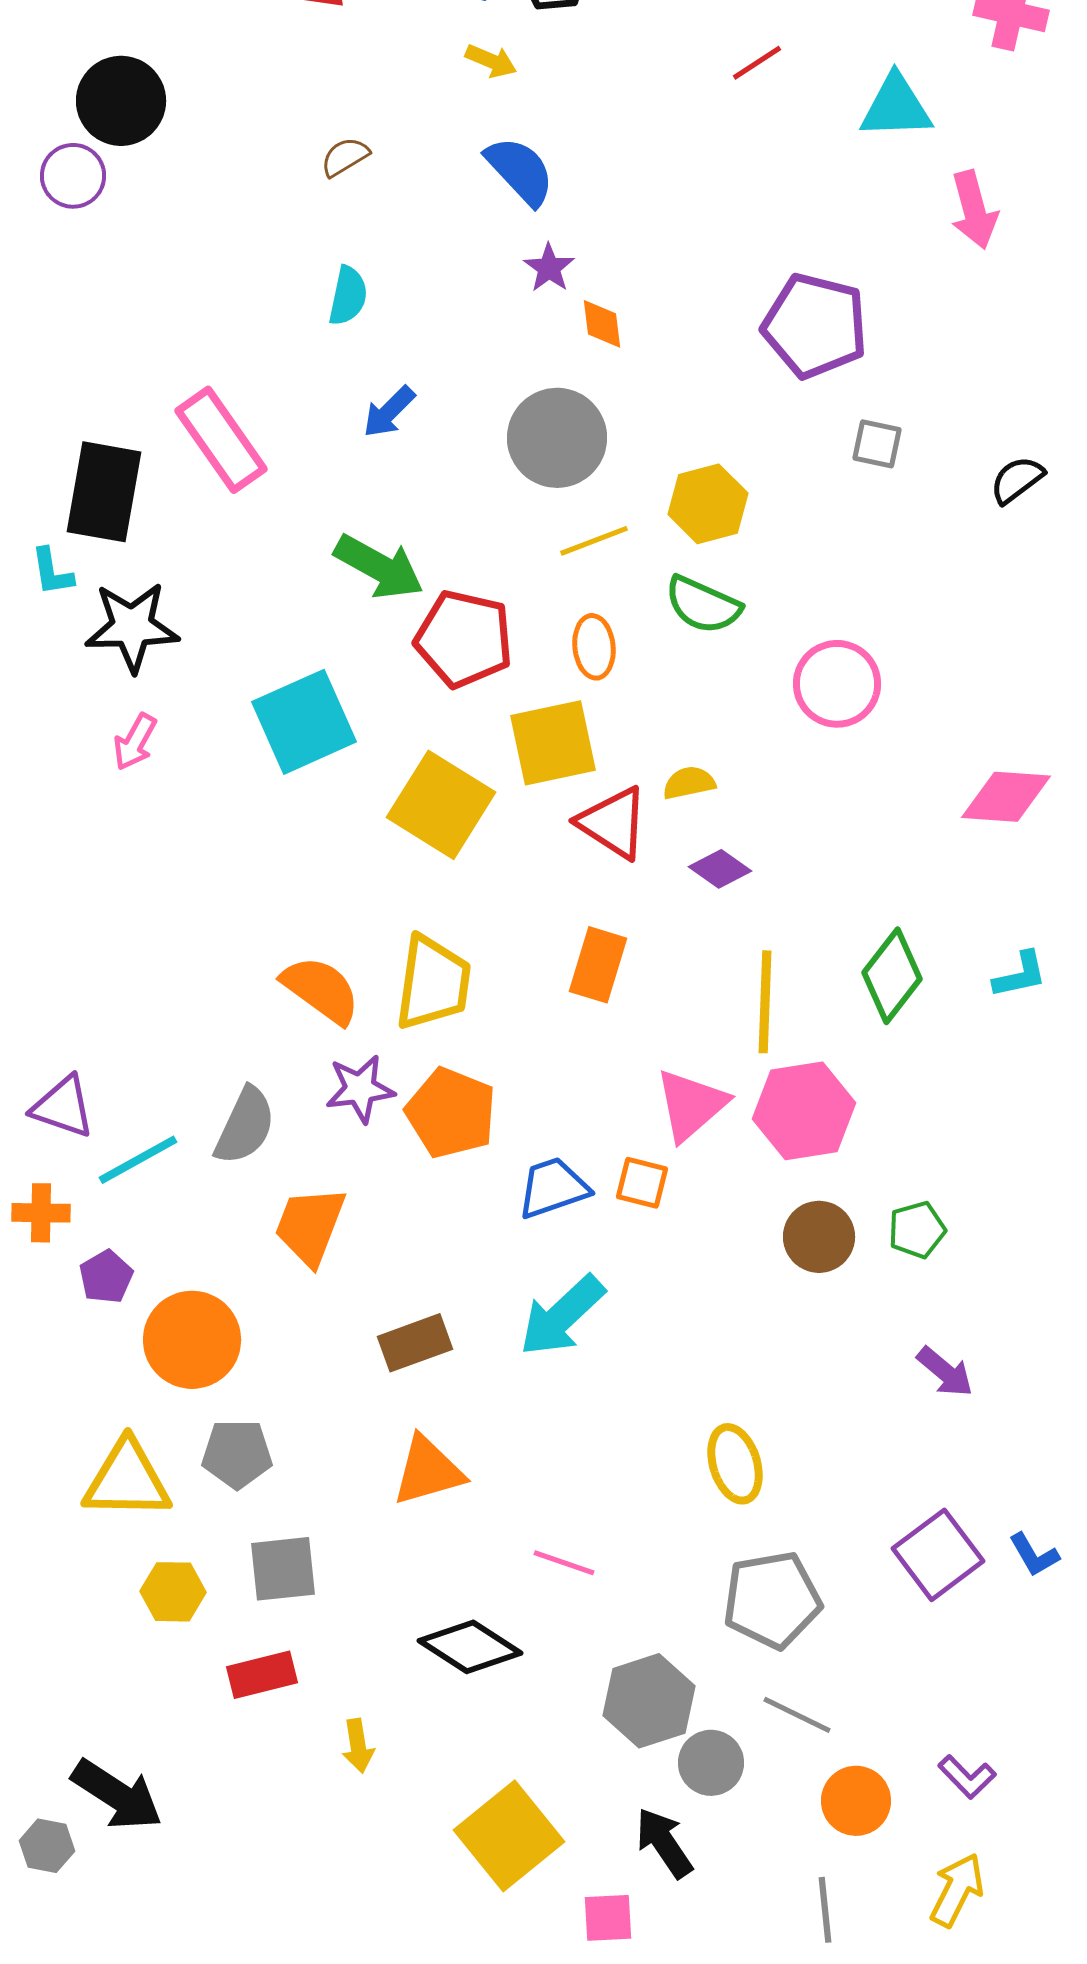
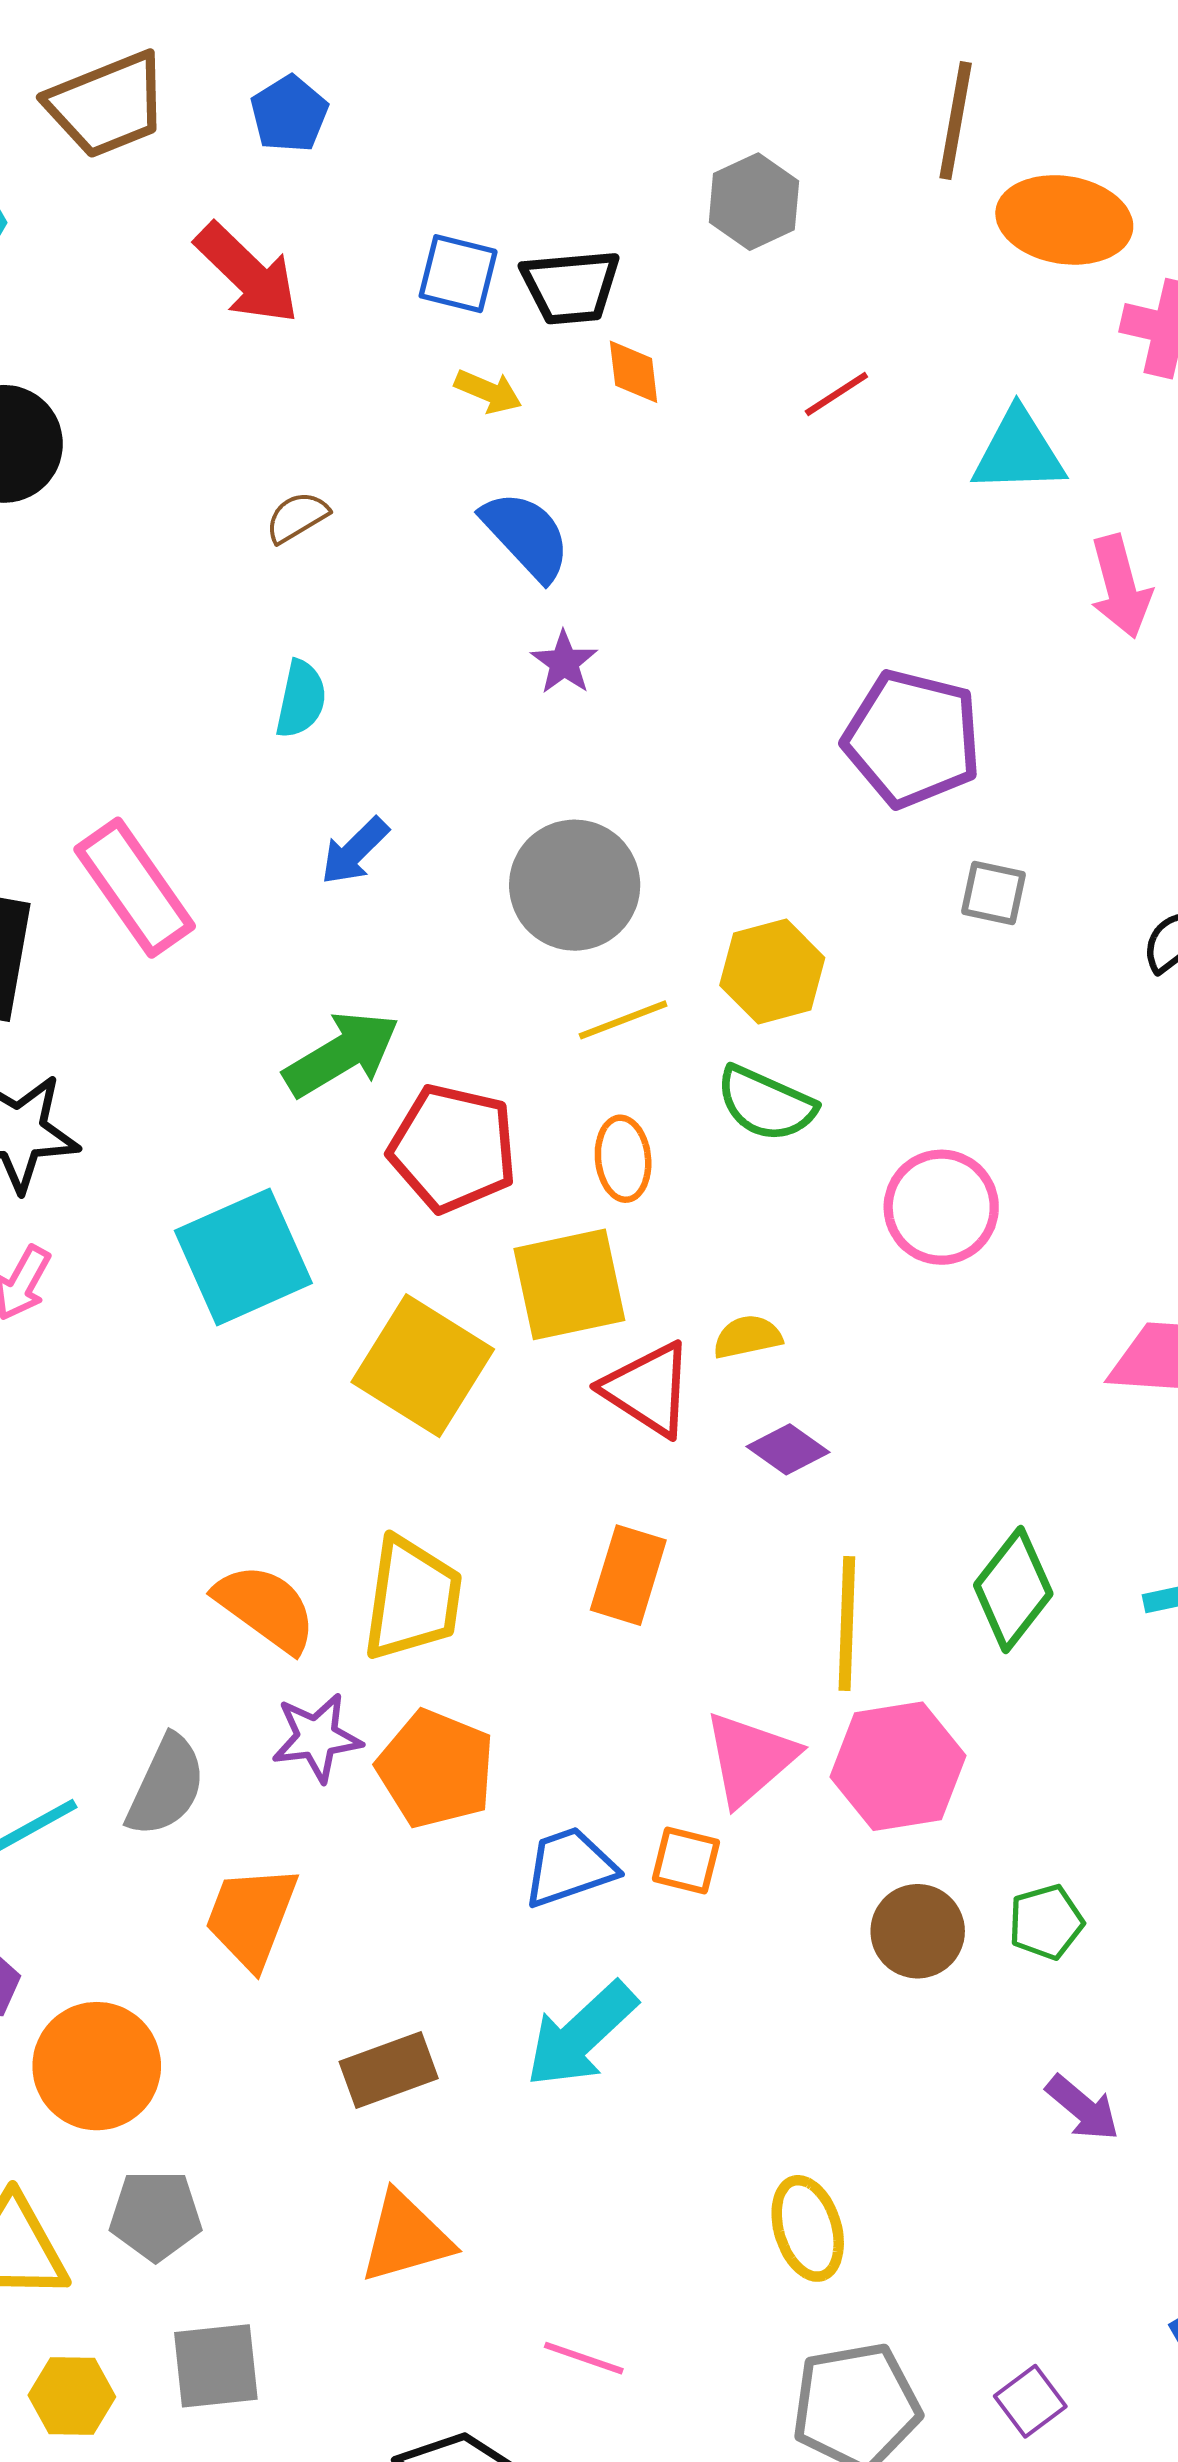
orange diamond: (602, 324) -> (634, 372), moved
green arrow: (379, 567) -> (342, 1054), turned -60
purple square: (938, 1555) -> (1030, 2401), moved, size x0.6

